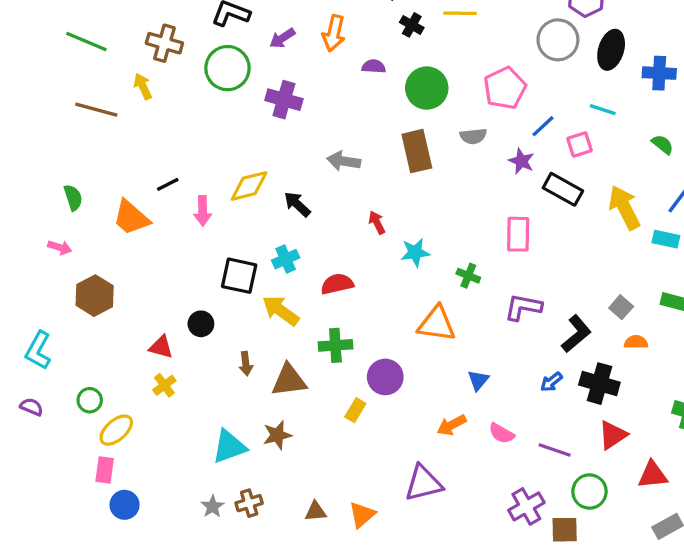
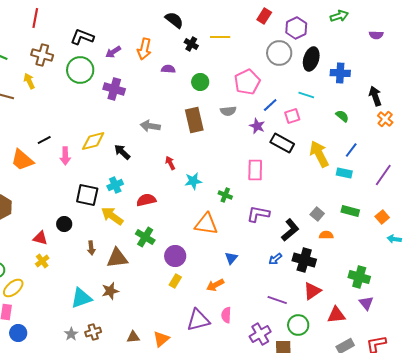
green circle: (427, 88) -> (200, 82), size x0.7
green cross: (335, 345) -> (145, 237), turned 36
yellow rectangle: (355, 410) -> (175, 281), moved
pink semicircle: (501, 433) -> (226, 315), moved, turned 63

